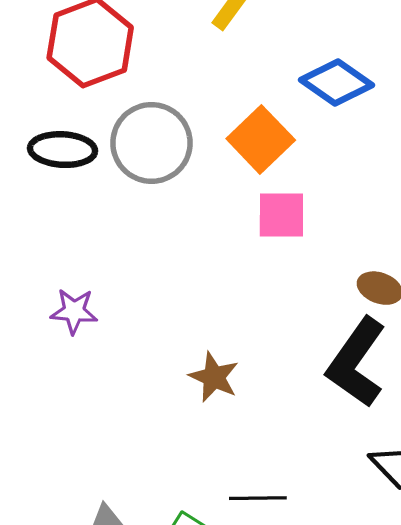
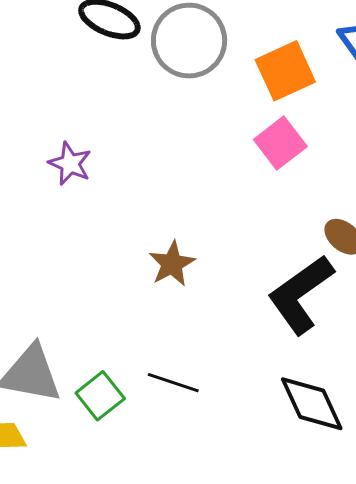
pink square: (281, 215) -> (280, 143), turned 33

